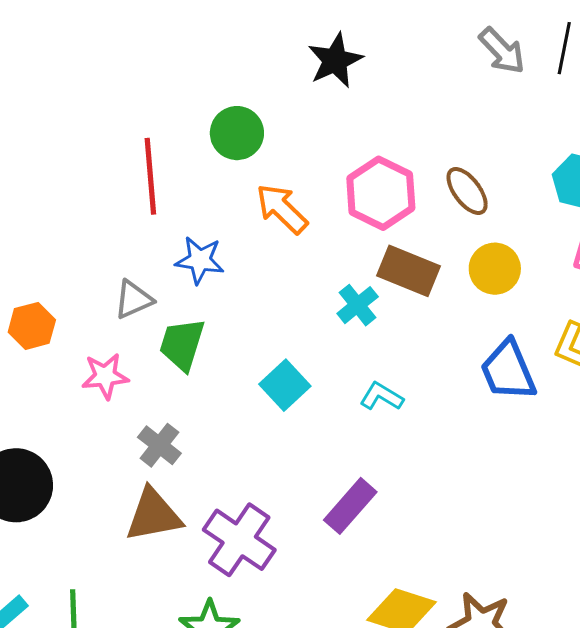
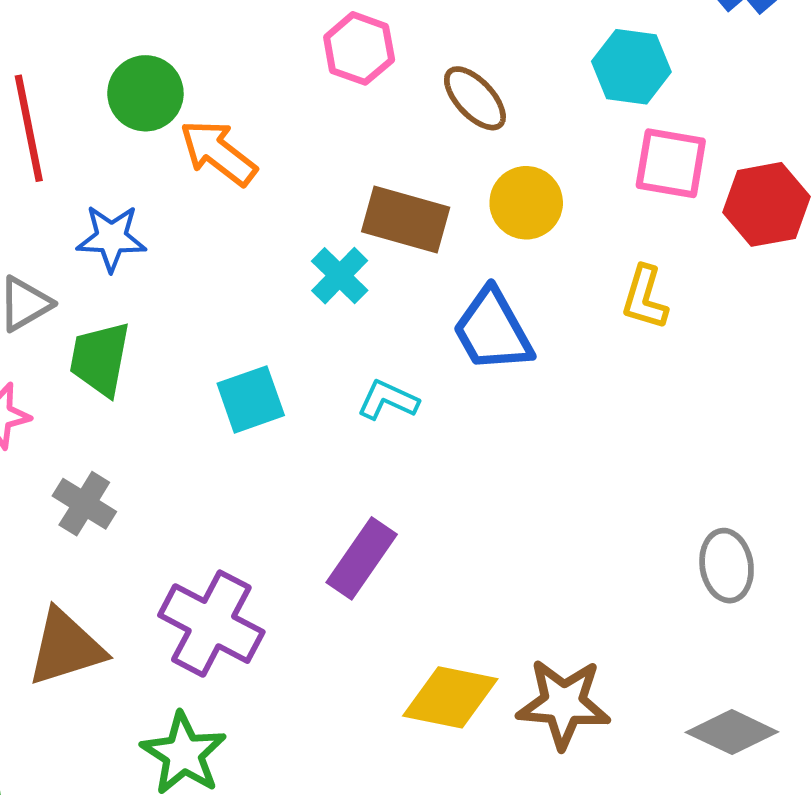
green circle: (237, 133) -> (145, 93), moved
pink hexagon: (381, 193) -> (359, 48), moved, size x0.7
blue trapezoid: (508, 371) -> (493, 330), moved
cyan square: (285, 385) -> (251, 399), turned 30
brown triangle: (153, 515) -> (66, 647), moved

